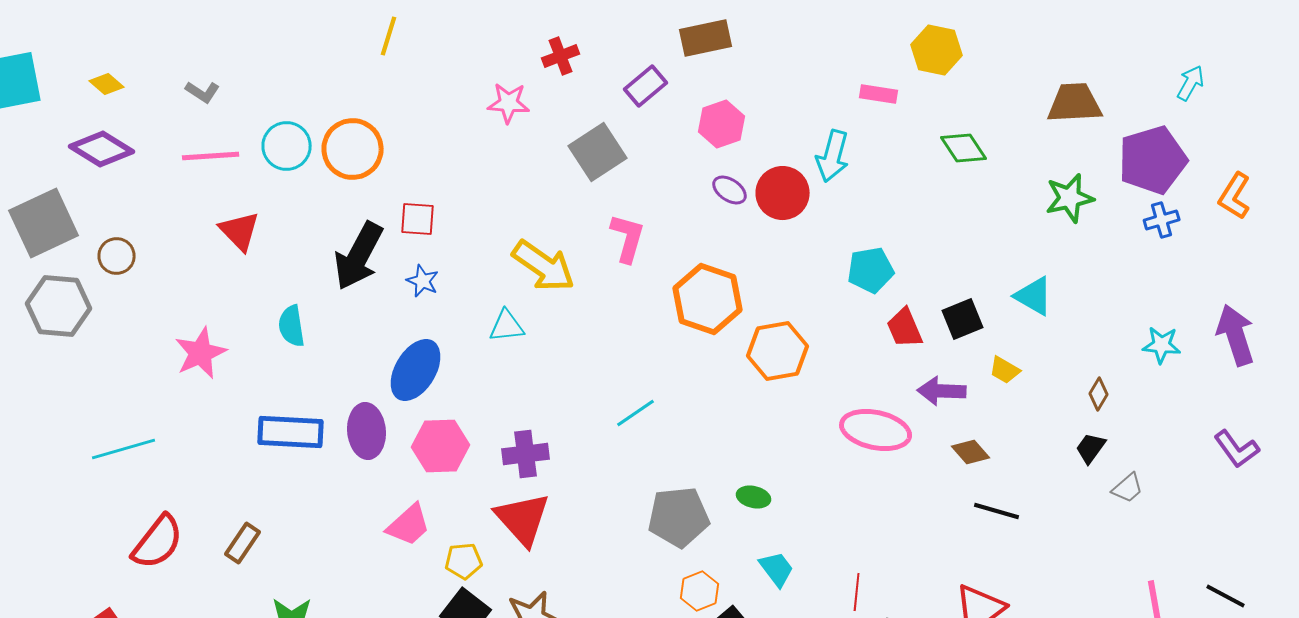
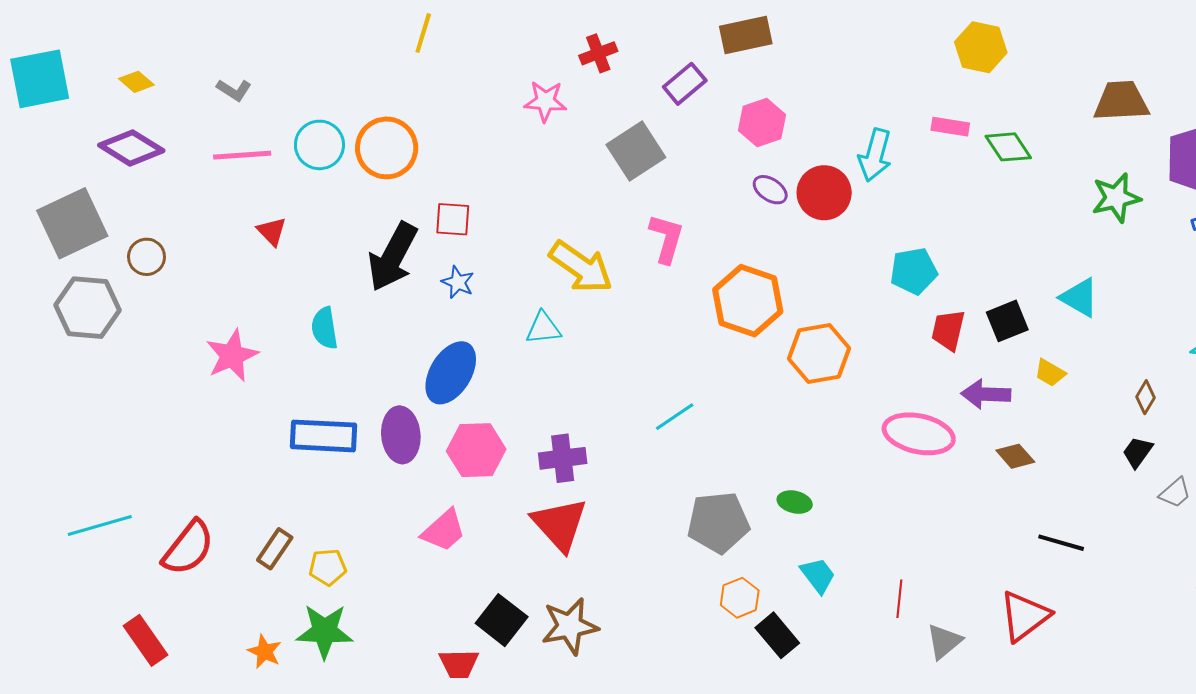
pink rectangle: (879, 94) -> (950, 127), moved
red triangle: (240, 231) -> (272, 231), size x0.7
red trapezoid: (905, 328) -> (948, 330), turned 36
cyan line: (124, 449) -> (100, 525), moved
black line: (997, 511) -> (1061, 543), moved
yellow pentagon: (464, 561) -> (328, 567), moved

